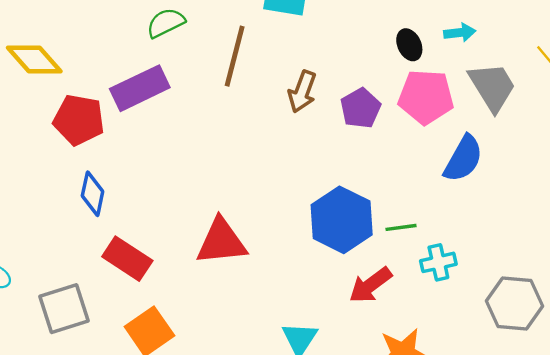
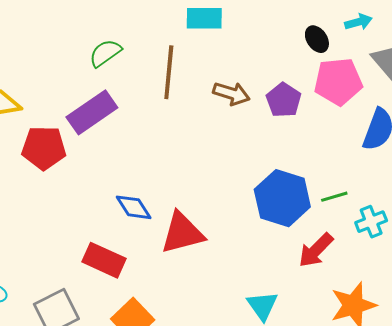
brown arrow: (302, 91) -> (231, 94), turned -84
blue diamond: (93, 194) -> (134, 207), moved, turned -36

